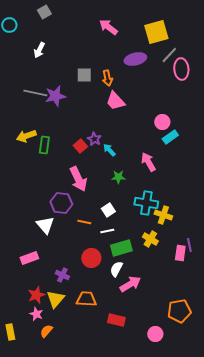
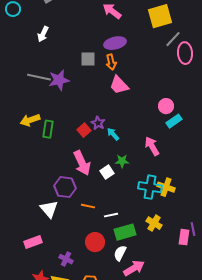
purple ellipse: (135, 59) -> (115, 43), moved
white square: (108, 210) -> (107, 172), moved
yellow cross: (163, 215) -> (166, 187), moved

